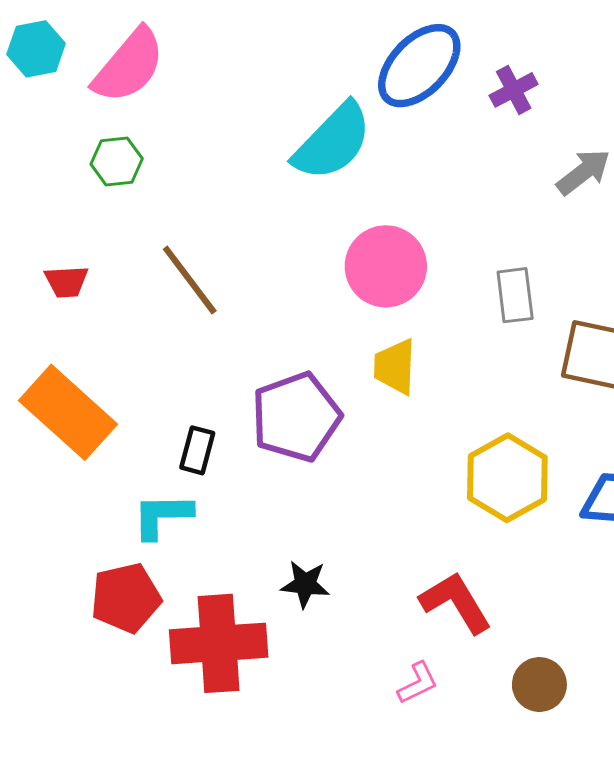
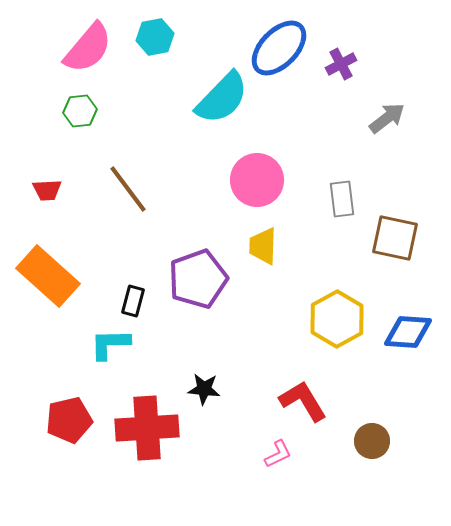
cyan hexagon: (36, 49) -> (155, 37), moved
red pentagon: (126, 598) -> (69, 420), moved
brown circle: (539, 685) -> (372, 441), moved

